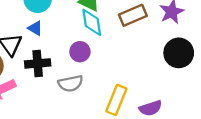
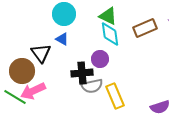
black cross: (38, 63) -> (82, 73), moved
yellow rectangle: (116, 100) -> (115, 96), moved, turned -45

